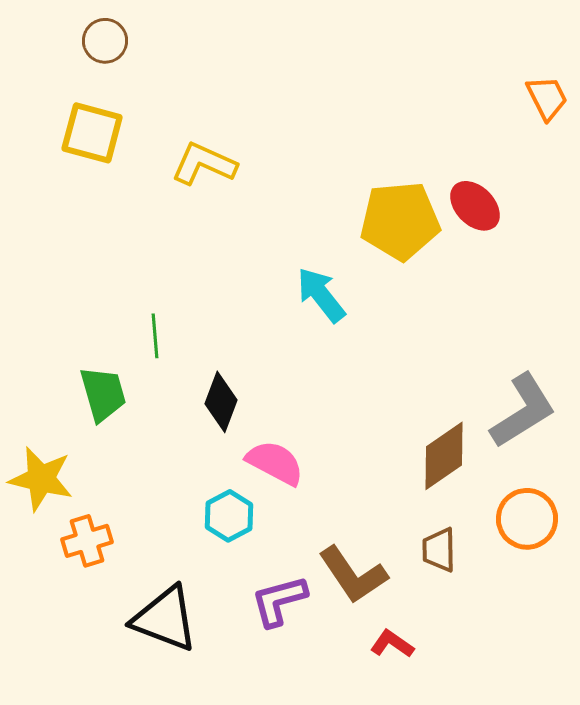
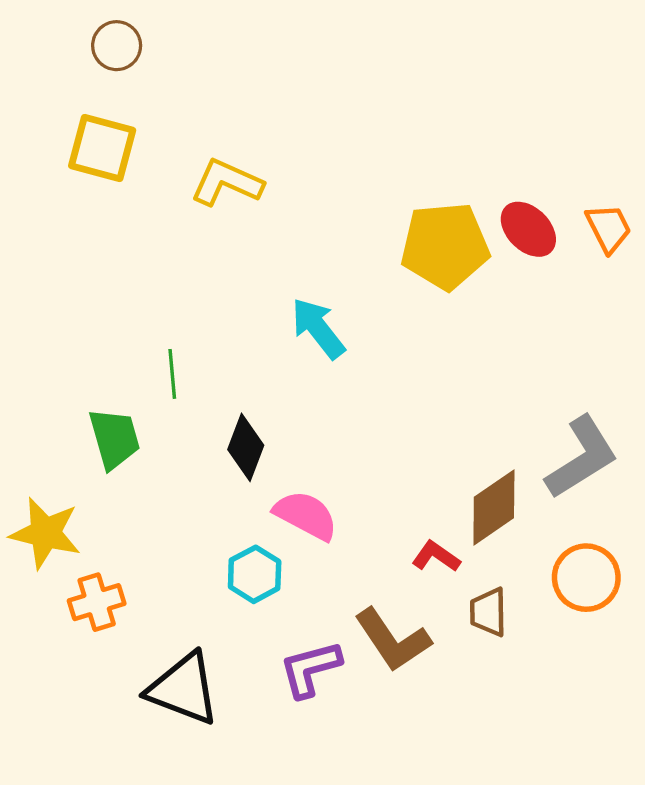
orange trapezoid: (547, 98) -> (609, 228), moved
cyan arrow: (321, 295) -> (318, 328), moved
red L-shape: (392, 644) -> (436, 556), moved

